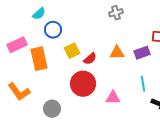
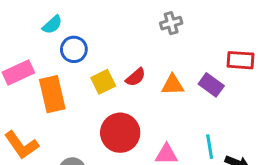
purple rectangle: (142, 53) -> (211, 85), turned 56
red semicircle: (90, 59) -> (136, 77), moved
cyan line: (143, 84) -> (210, 147), moved

